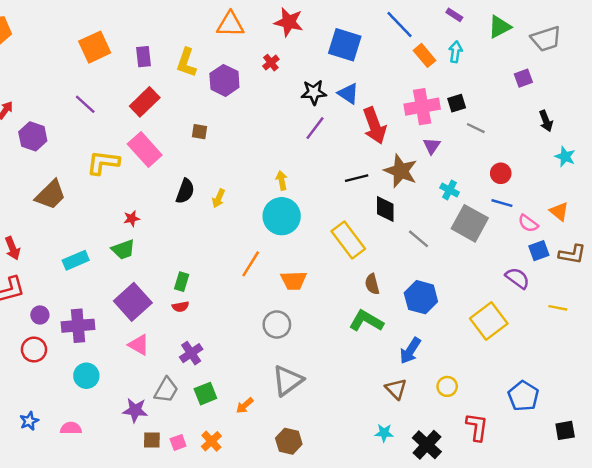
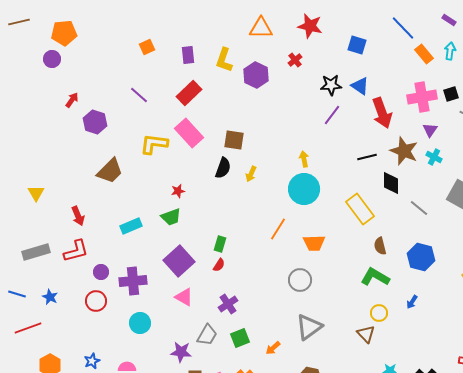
blue square: (345, 45) -> (357, 45), size x0.7
orange square: (95, 47) -> (147, 47), size x0.6
brown square: (199, 132) -> (234, 140), moved, size x1.5
cyan cross: (450, 190) -> (434, 157), moved
red semicircle: (180, 307) -> (219, 265), turned -48
blue arrow: (410, 351) -> (412, 302), size x0.6
yellow circle: (447, 386) -> (379, 313), moved
brown triangle: (396, 389) -> (366, 334), moved

